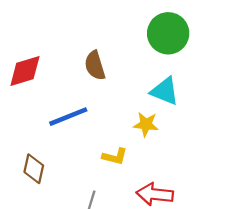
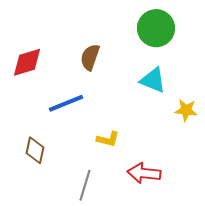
brown semicircle: (95, 65) -> (90, 57), turned 36
yellow star: (146, 124) -> (186, 110), moved

